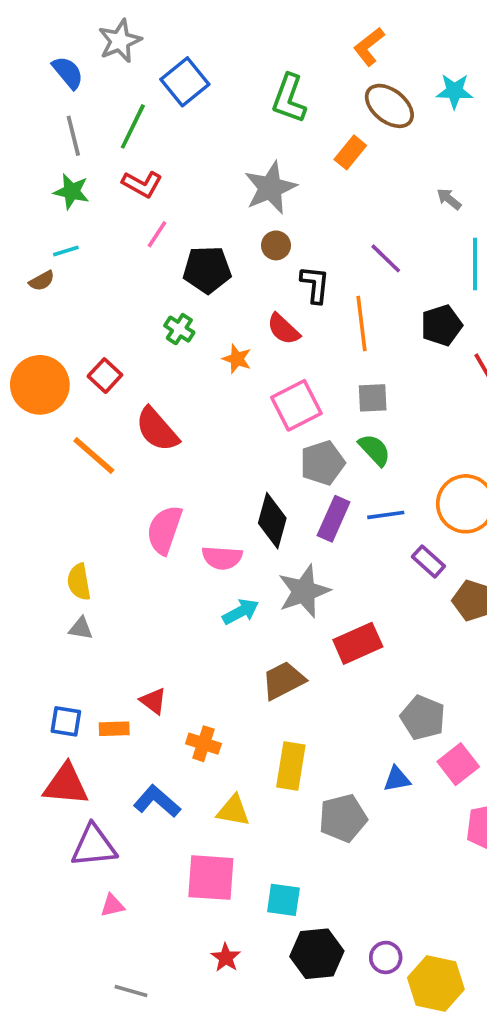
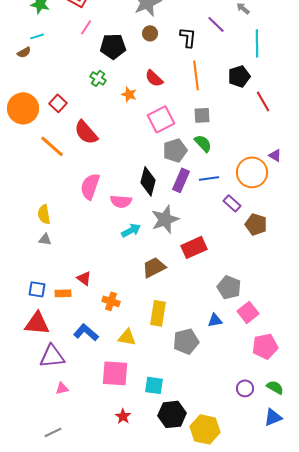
purple line: (386, 258) -> (216, 24), moved
black L-shape: (315, 284) -> (188, 37), moved
purple circle: (386, 957) -> (245, 388), moved
yellow hexagon: (436, 984) -> (205, 429), moved
gray line: (131, 991) -> (53, 432), moved, turned -42

